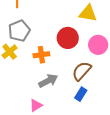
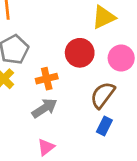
yellow triangle: (88, 13) -> (104, 17), turned -30
gray arrow: (48, 81) -> (44, 108), moved

